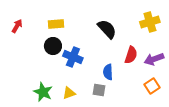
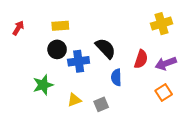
black semicircle: (107, 29) -> (106, 48), moved
blue cross: (73, 57) -> (79, 61), turned -30
gray square: (99, 90) -> (101, 104), moved, turned -32
green star: (43, 92) -> (43, 85), moved, turned 30

